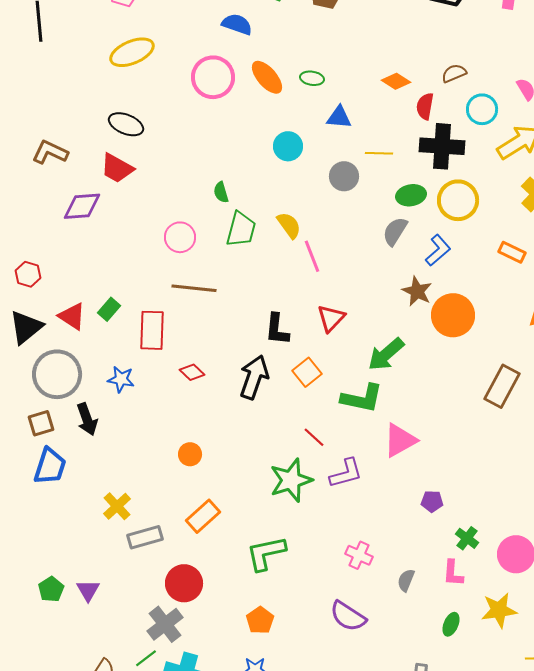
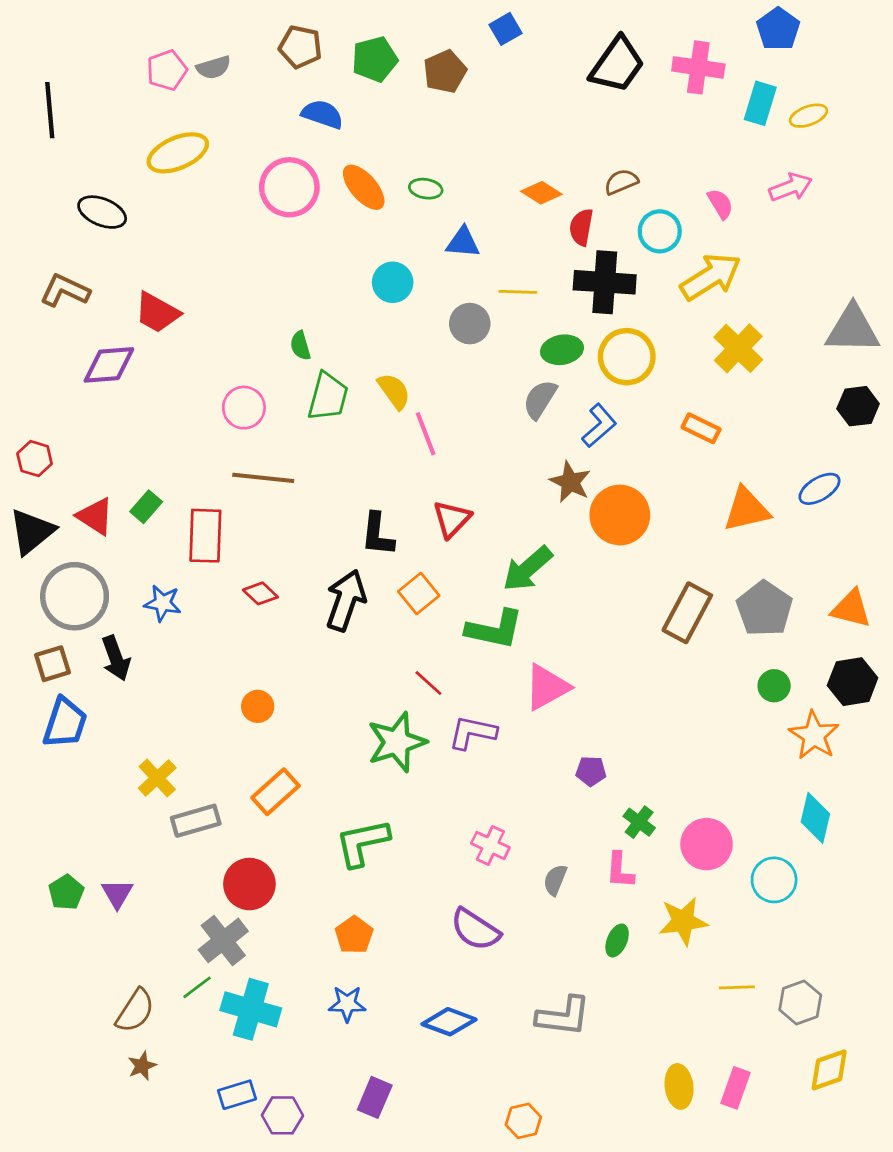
black ellipse: (126, 124) -> (102, 212), moved
purple L-shape: (346, 473) -> (472, 733), turned -153

